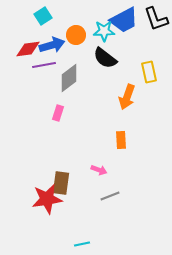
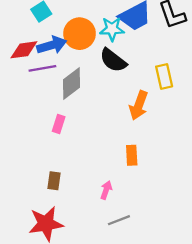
orange circle: (76, 35) -> (80, 34), size x1.4
pink arrow: (99, 170) -> (106, 190), turned -91
brown rectangle: (61, 183) -> (54, 181), moved, size x0.7

